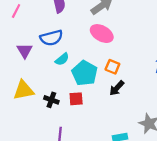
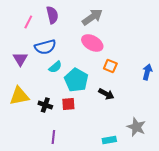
pink line: (16, 11) -> (28, 22), moved
orange square: (112, 67) -> (110, 66), moved
black arrow: (117, 88) -> (106, 94), turned -105

